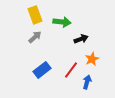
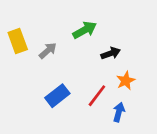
yellow rectangle: (35, 15) -> (18, 41), moved
green arrow: (62, 22) -> (85, 30), turned -36

